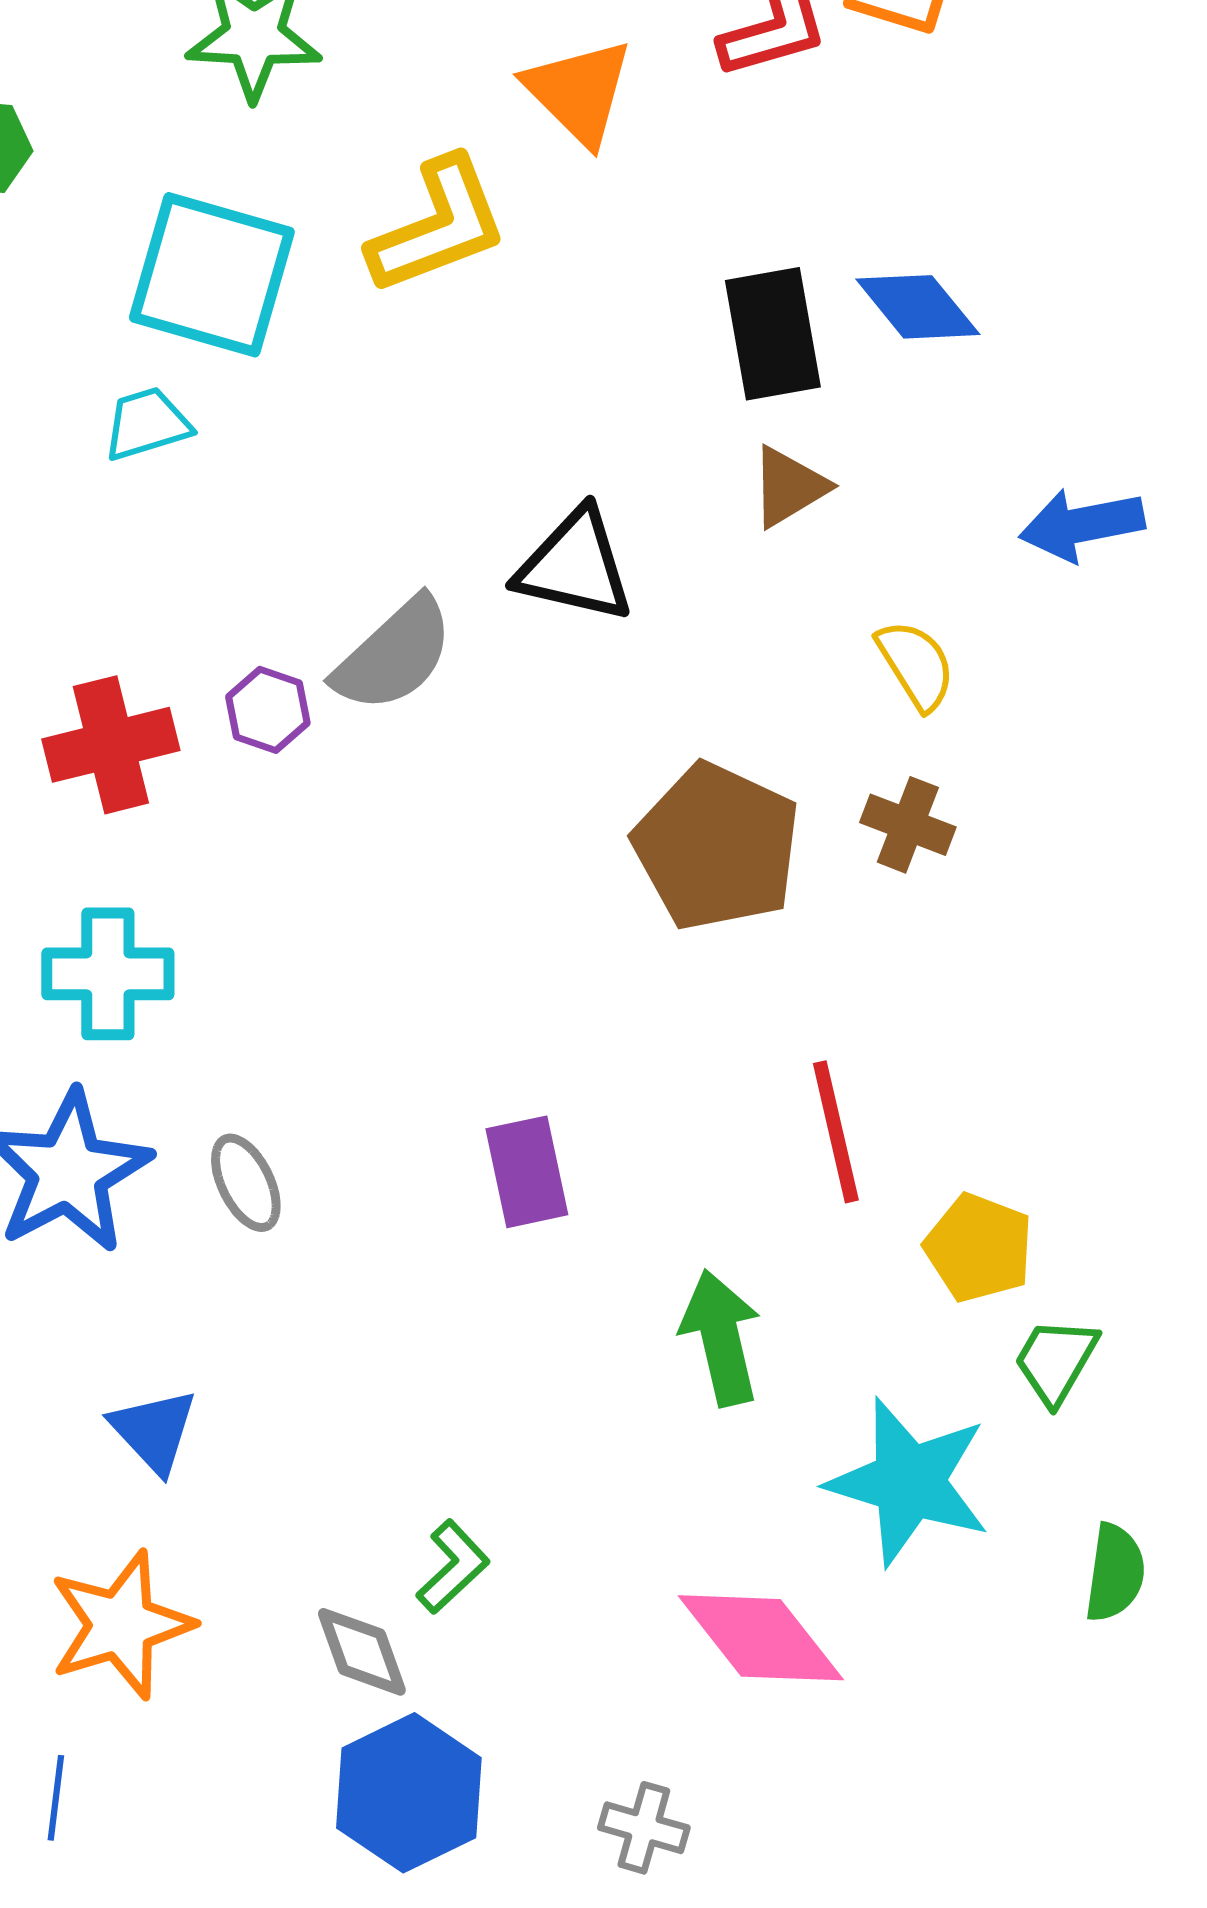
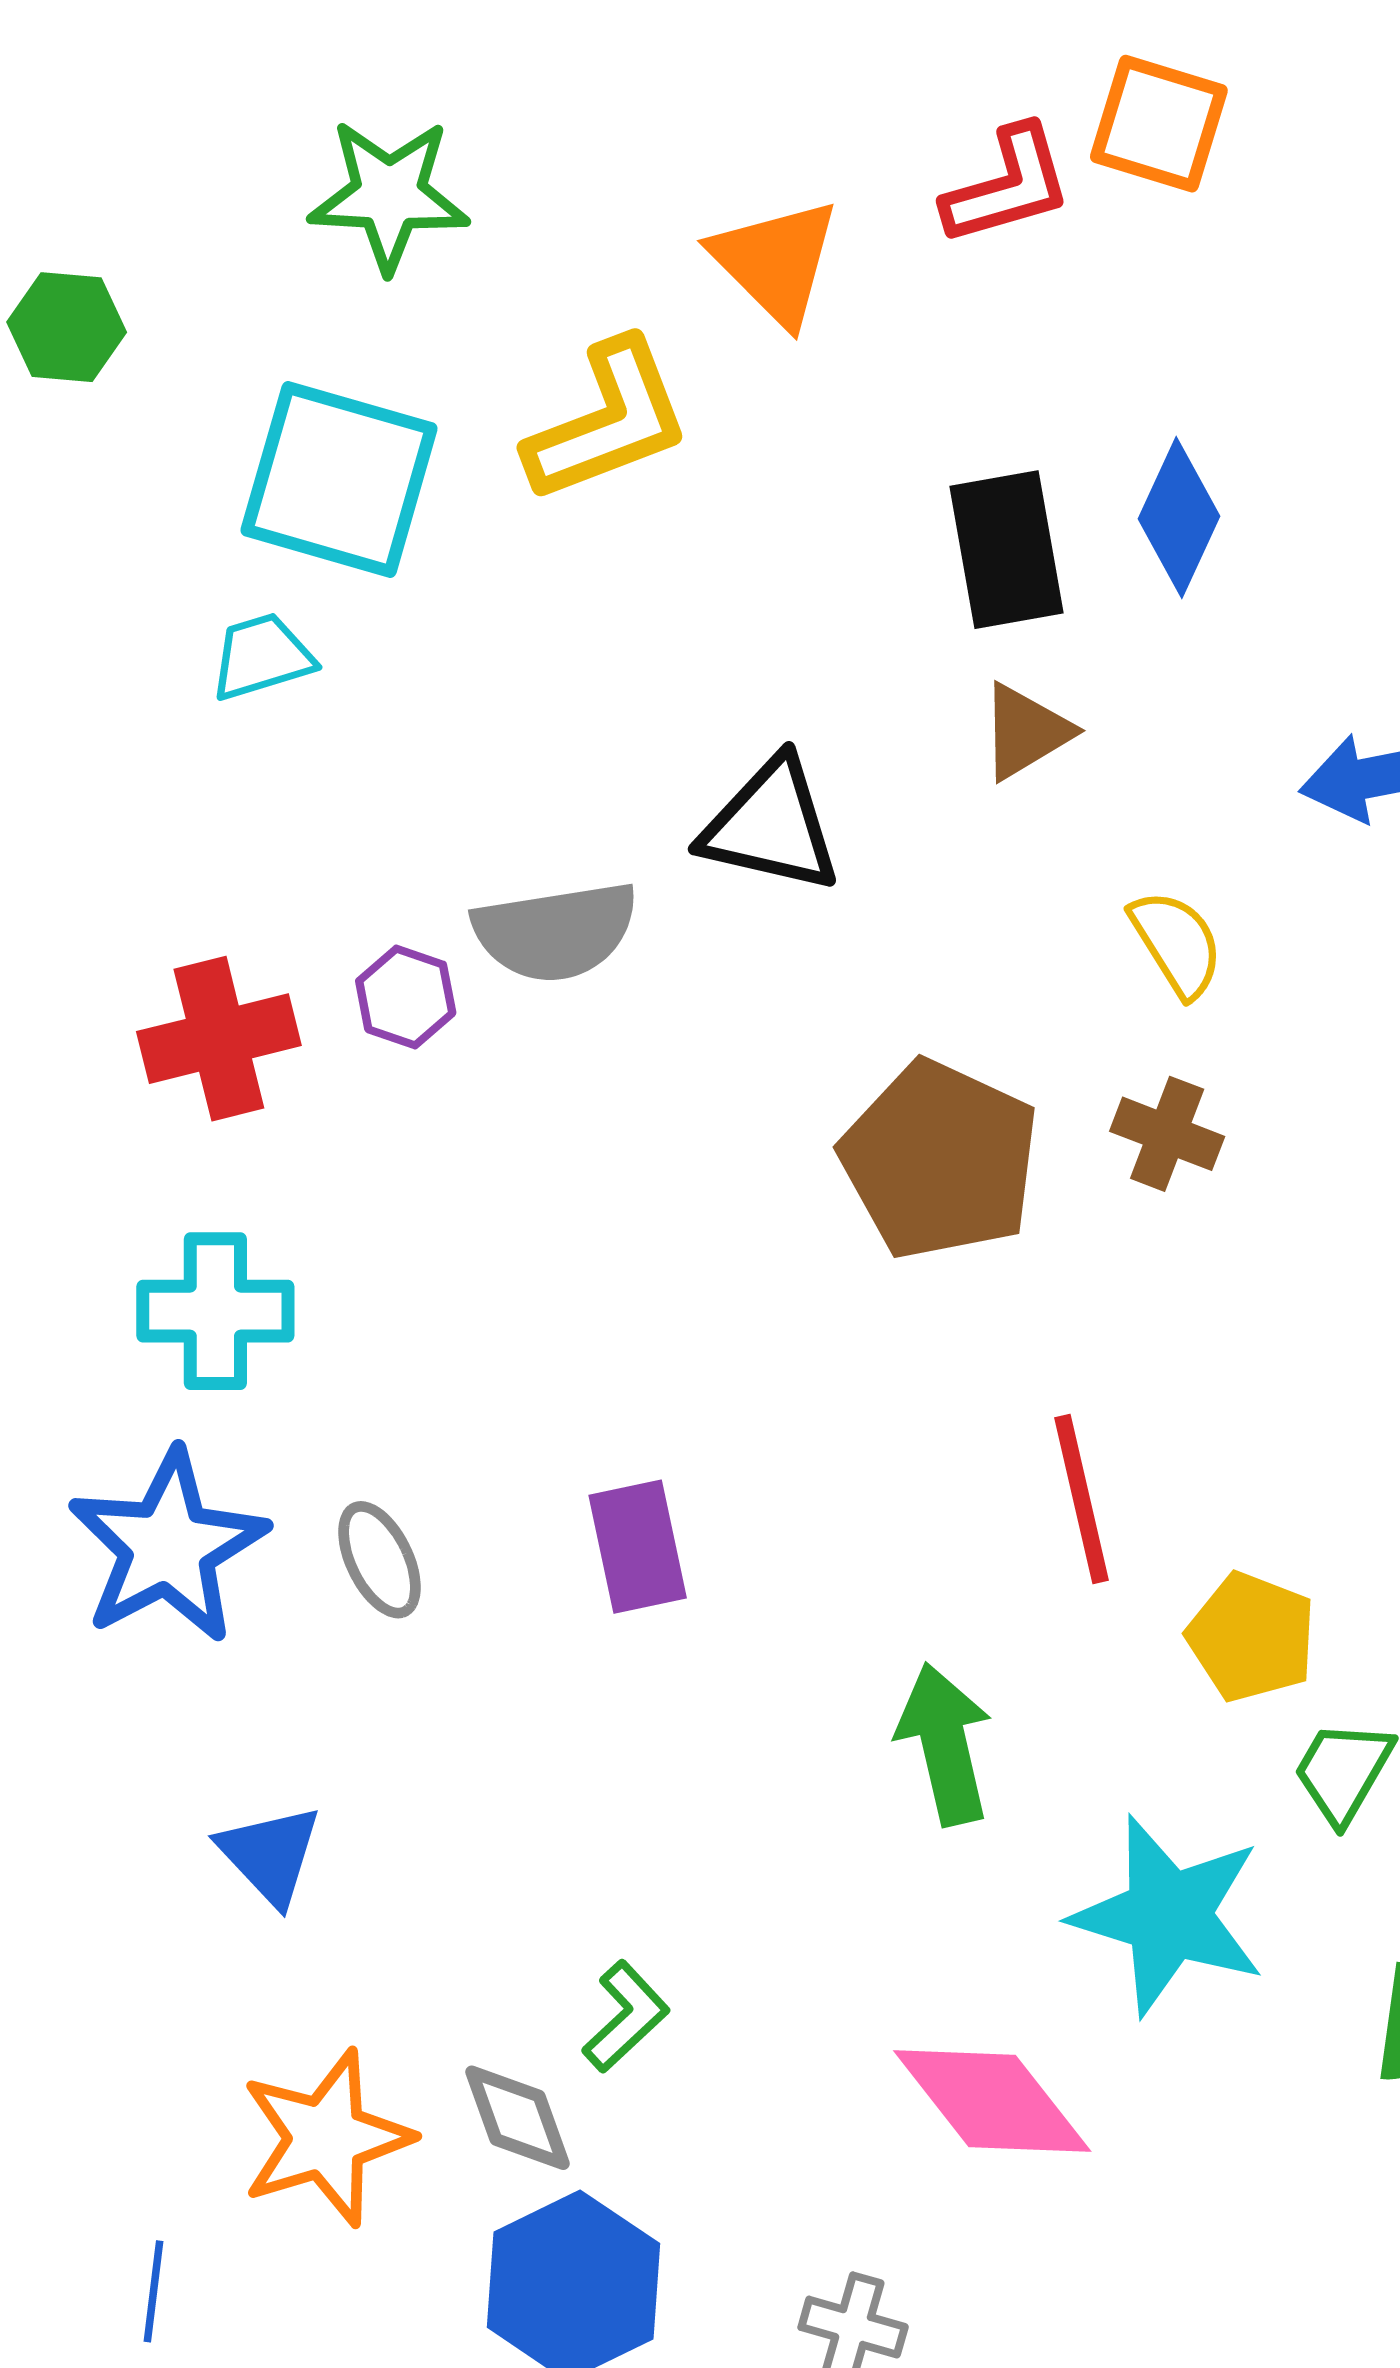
blue diamond: (918, 307) -> (1179, 518), turned 64
gray semicircle: (394, 655) -> (556, 932), turned 34
purple rectangle: (527, 1172) -> (638, 1547), moved
orange star: (121, 1625) -> (326, 2138), moved

